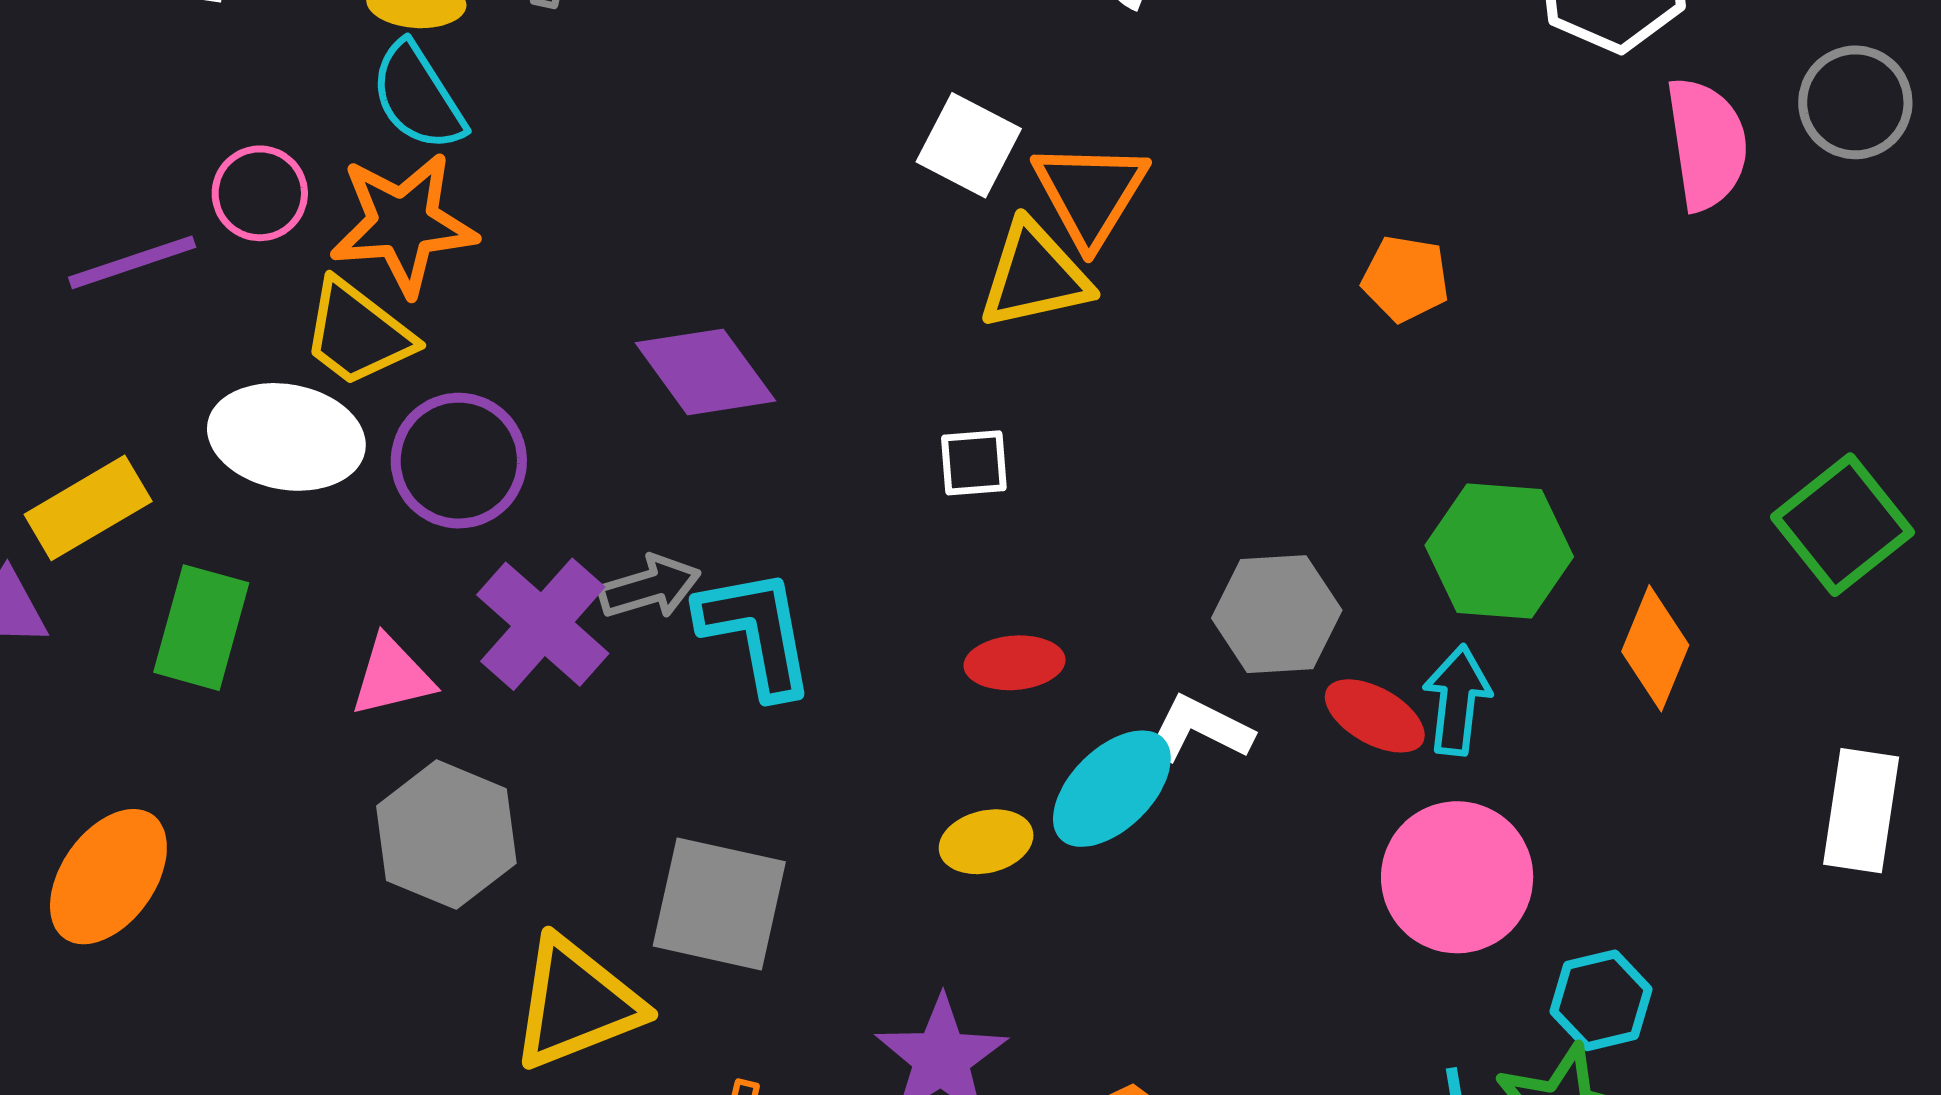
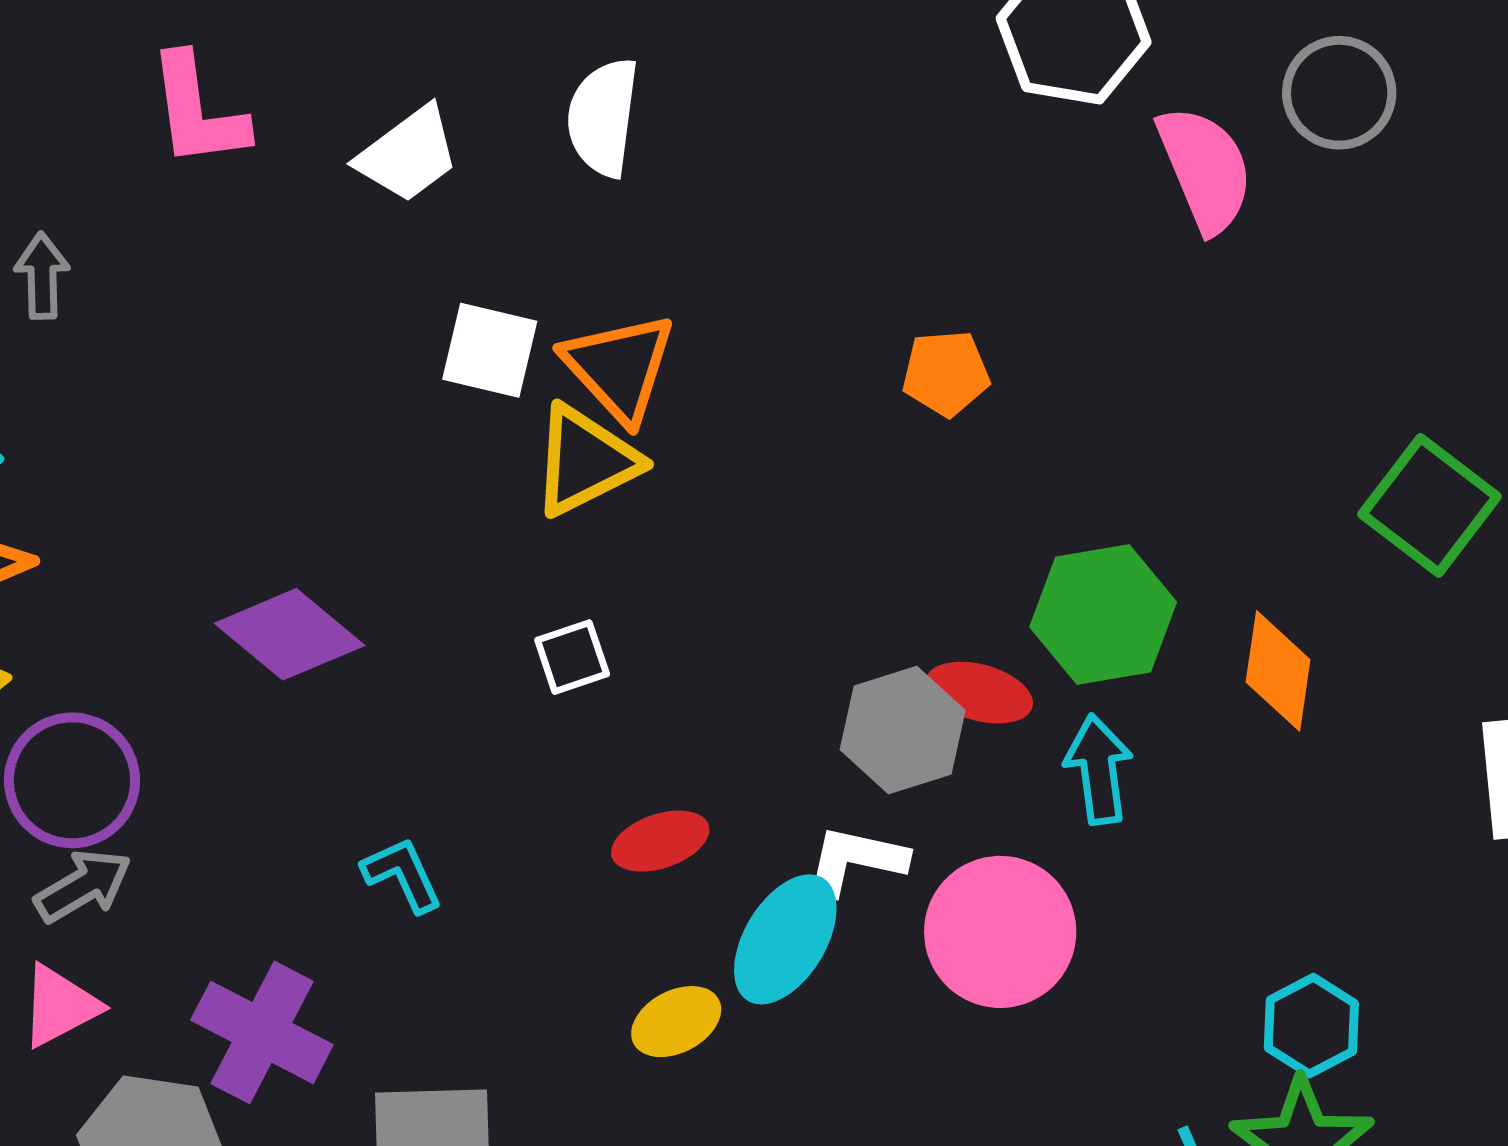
gray arrow: (650, 587) -> (83, 886), moved
purple cross: (543, 624) -> (262, 1032), moved
cyan L-shape: (756, 632) -> (402, 874), size x0.6
red ellipse: (1375, 716) -> (979, 693), moved
pink circle: (1457, 877) -> (1000, 932), moved

